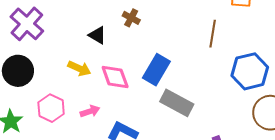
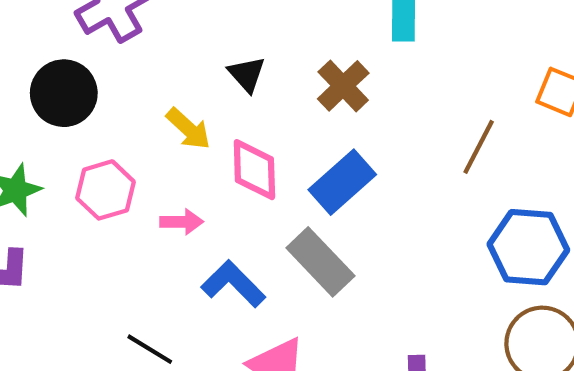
brown cross: (131, 18) -> (343, 86), moved, size x1.4
gray rectangle: (177, 103) -> (320, 262), moved

